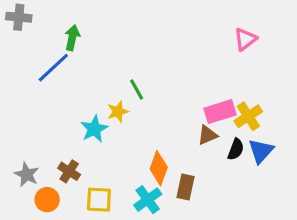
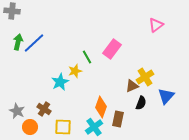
green arrow: (72, 38) -> (18, 42), moved
pink rectangle: (220, 112) -> (112, 49), moved, turned -36
yellow cross: (248, 116) -> (145, 77), moved
black semicircle: (236, 149) -> (141, 103), moved

